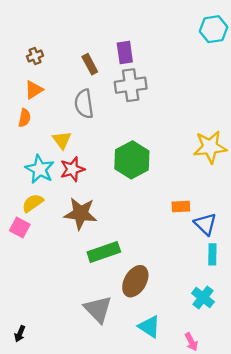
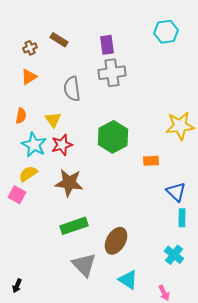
cyan hexagon: (214, 29) -> (166, 32), moved
brown rectangle: (90, 64) -> (59, 40), moved, turned -30
orange semicircle: (24, 118) -> (21, 116), moved
orange rectangle: (181, 207) -> (151, 161), moved
green rectangle: (104, 252) -> (74, 226), moved

